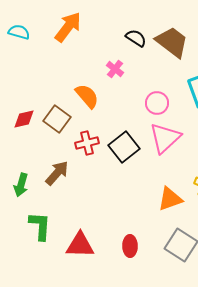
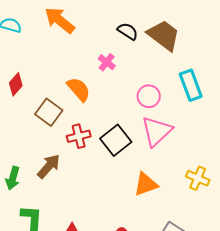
orange arrow: (68, 27) -> (60, 20), turned -88
red diamond: (24, 119) -> (16, 84), moved, turned -35
orange triangle: (170, 199) -> (146, 184), moved

